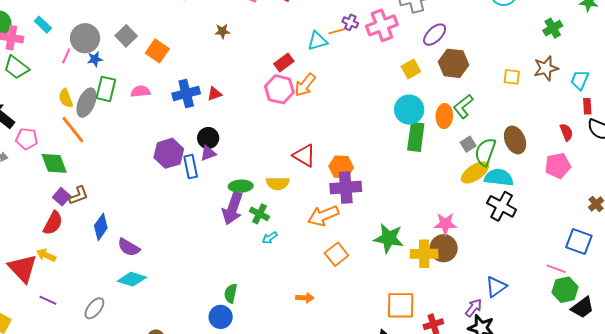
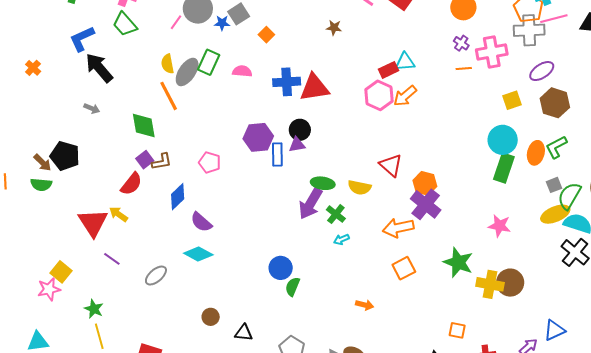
orange line: (336, 31) -> (464, 68), moved
cyan triangle: (317, 41) -> (405, 62), moved
orange square: (157, 51) -> (266, 35), size x0.7
blue star: (95, 59) -> (222, 23), moved
red triangle: (214, 94) -> (314, 88), size x2.0
pink pentagon: (27, 139) -> (210, 162), moved
purple cross: (346, 187) -> (426, 204), turned 32
pink star: (445, 224) -> (499, 226), moved
orange square: (401, 305) -> (457, 330), size x0.6
blue circle: (221, 317) -> (281, 268), moved

